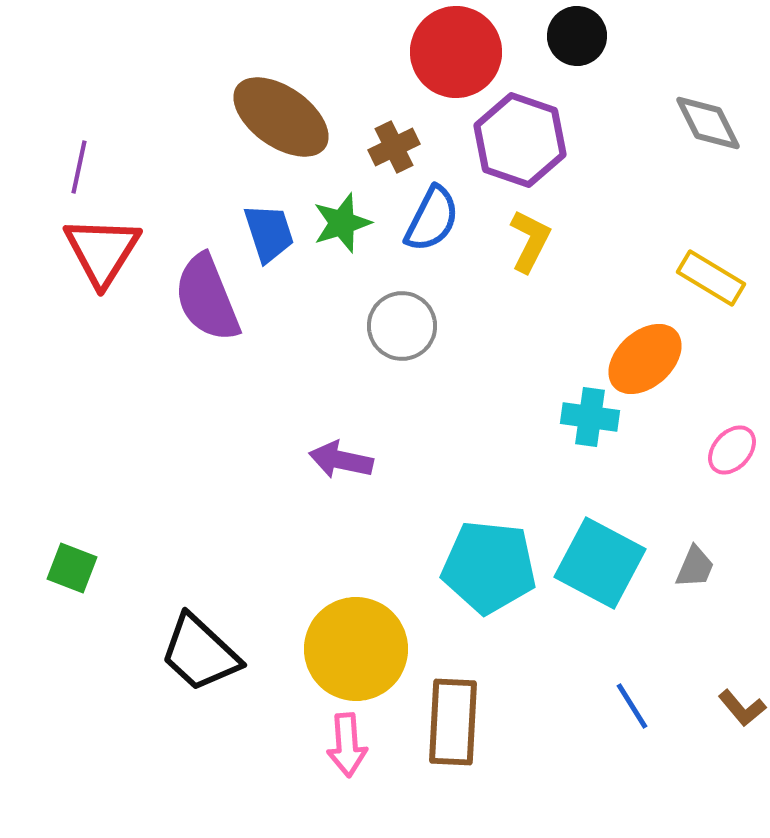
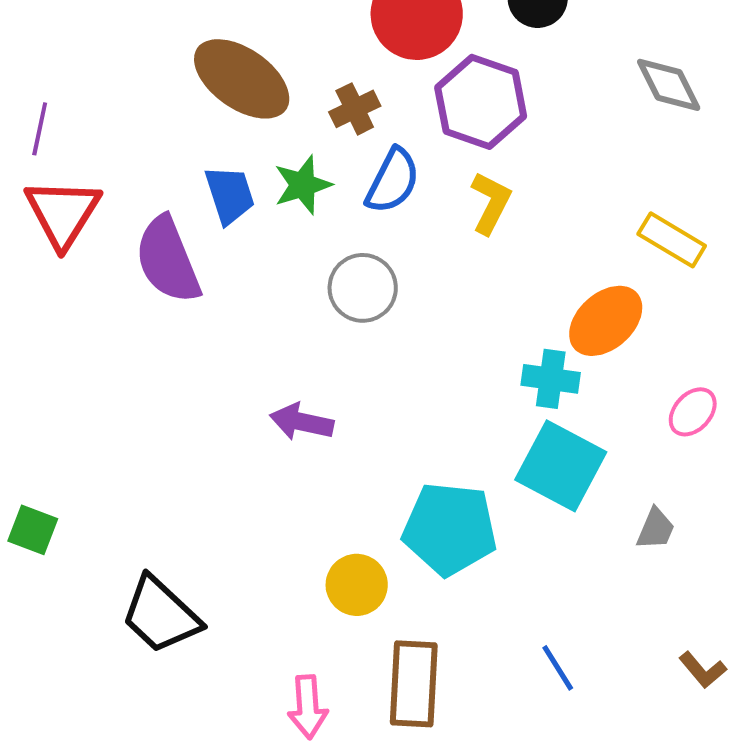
cyan square: (600, 563) -> (561, 466), moved
yellow circle: (356, 649) -> (357, 585), moved, size x0.6
blue line: (632, 706) -> (558, 668), moved

